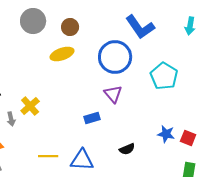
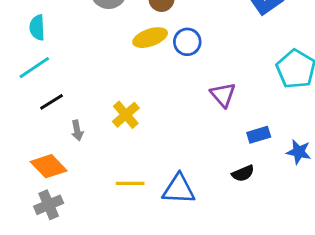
blue circle: (115, 57) -> (187, 42), moved, size x0.6
yellow cross: (30, 106) -> (126, 115), moved
blue rectangle: (92, 118) -> (259, 135), moved

